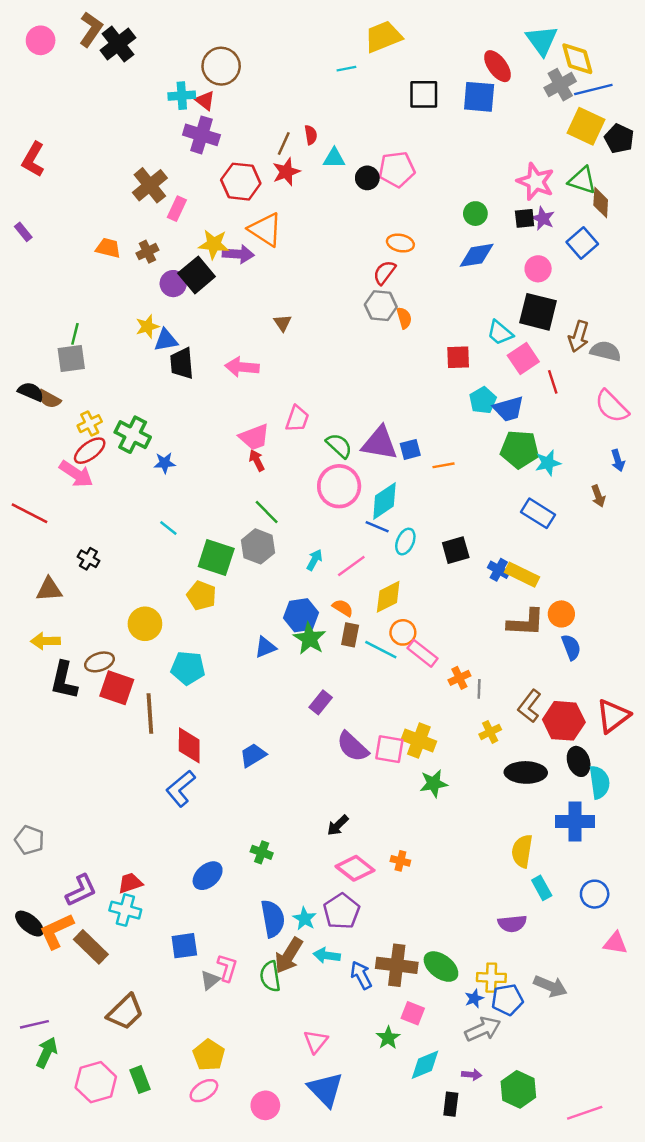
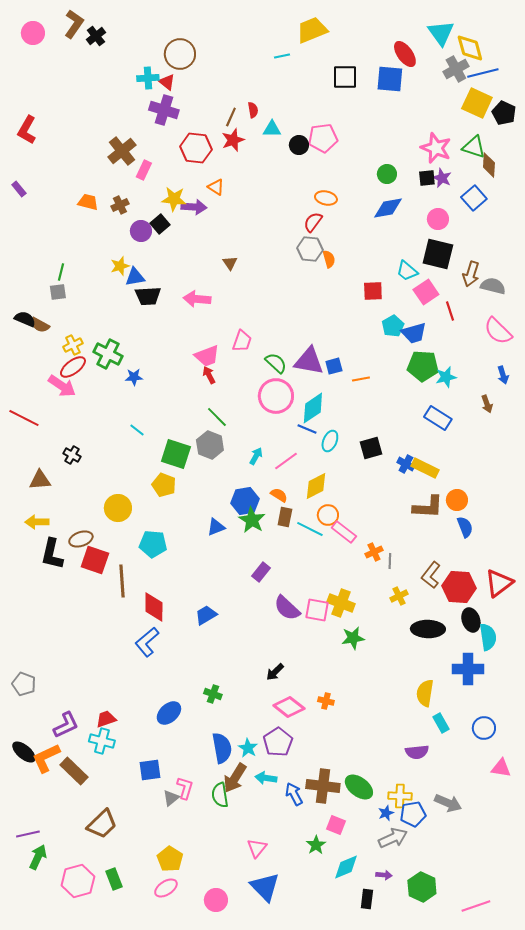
black cross: (118, 44) -> (96, 36), size x0.7
orange triangle: (265, 230) -> (216, 187), size x0.6
black square: (197, 275) -> (160, 224), size x0.7
gray square: (71, 358) -> (58, 292), size x0.7
black trapezoid: (182, 363) -> (148, 296), turned -88

